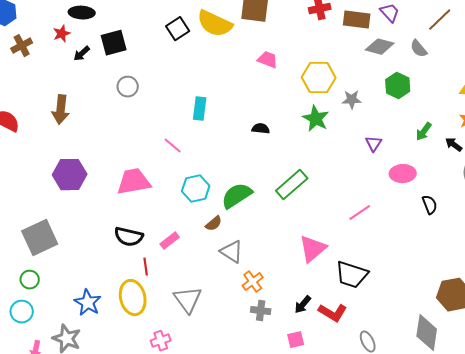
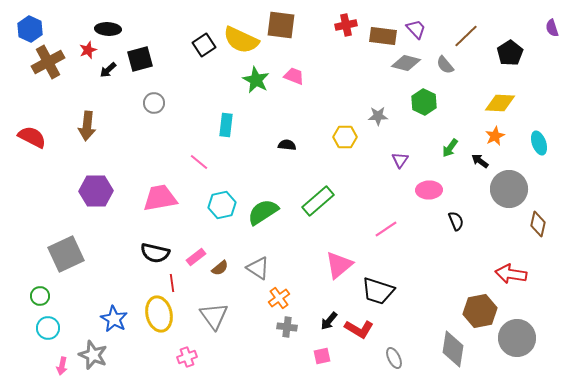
brown cross: (22, 46) -> (48, 62), size x1.5
yellow hexagon: (319, 78) -> (345, 137), moved, size x0.7
green star: (316, 119) -> (256, 80), moved
brown semicircle: (214, 224) -> (220, 268), moved
green circle: (30, 280) -> (40, 296), moved

